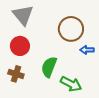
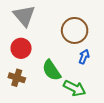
blue arrow: (87, 50) -> (84, 57), moved, turned 112
green semicircle: (49, 67) -> (51, 70), turned -55

